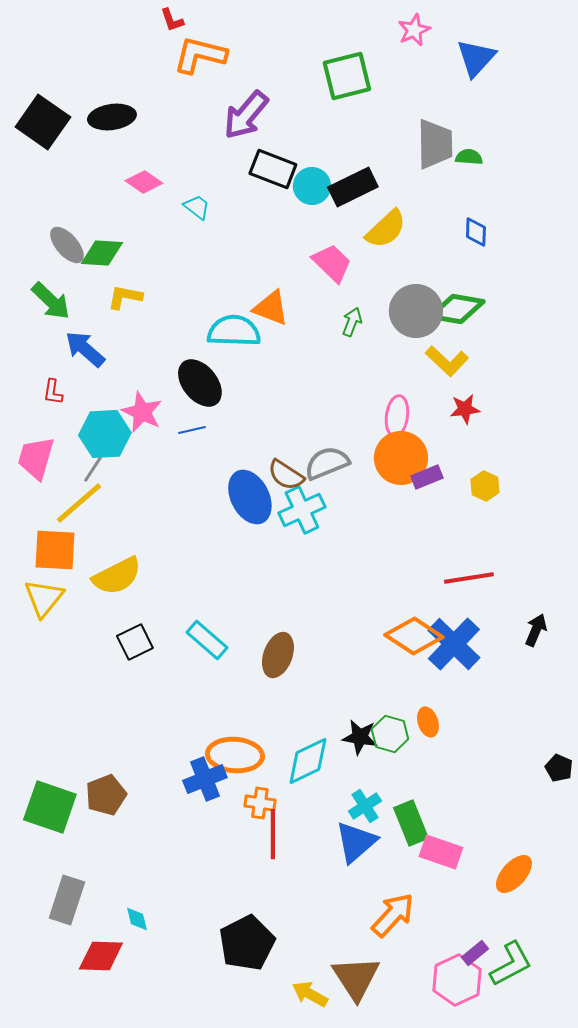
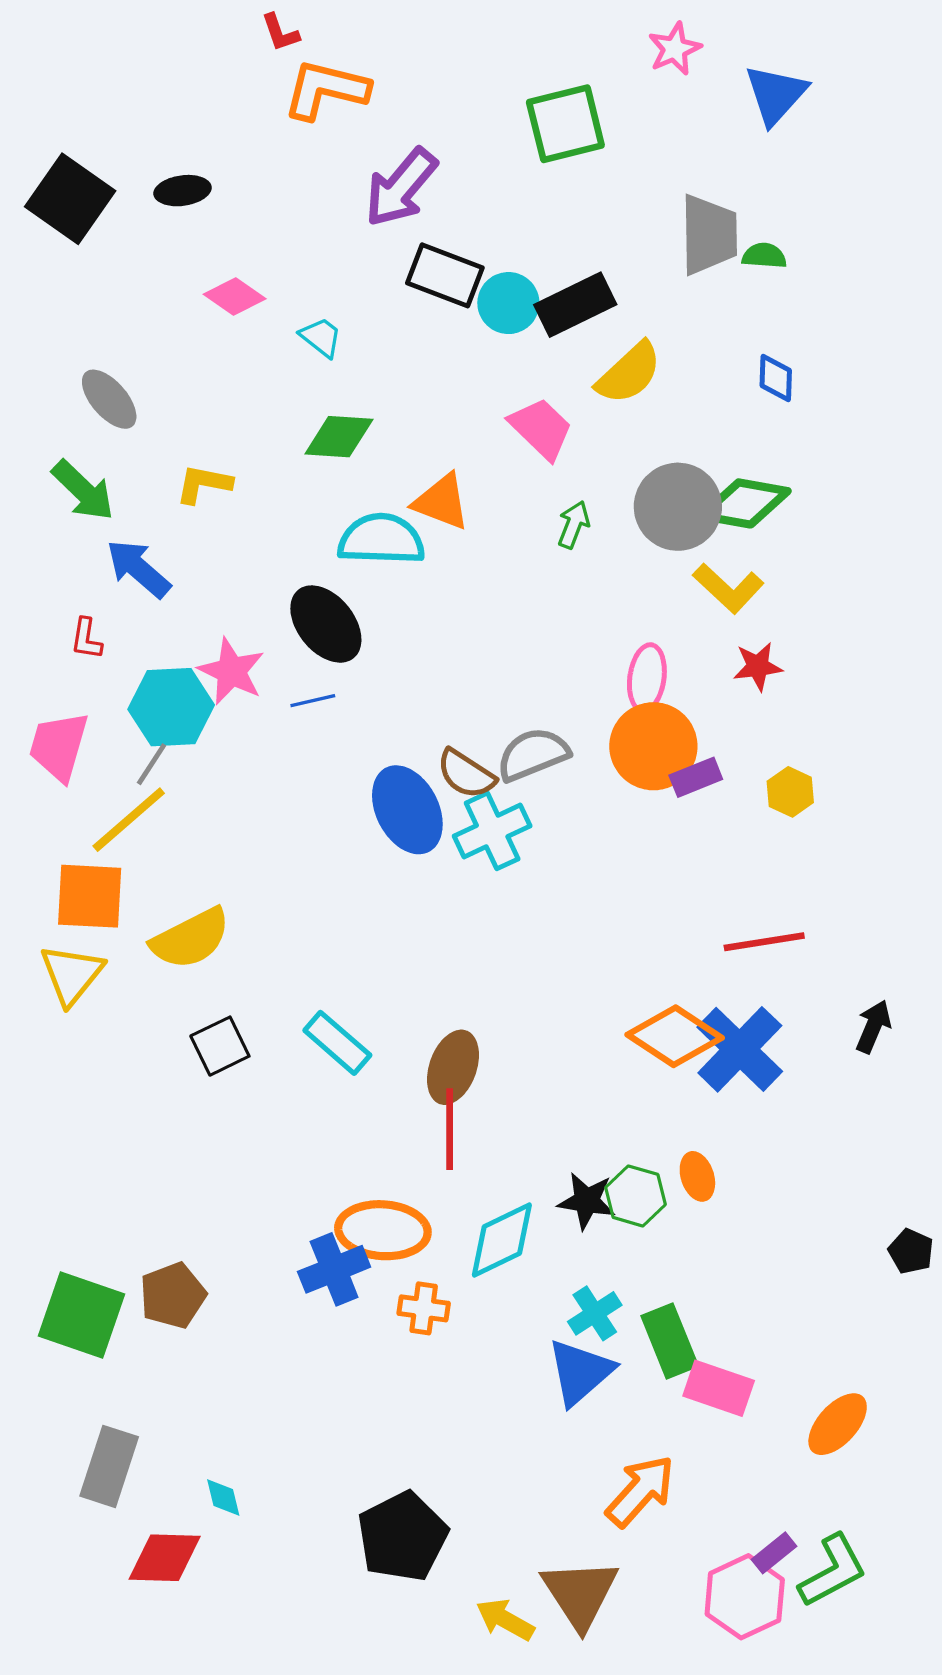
black ellipse: (112, 117) -> (182, 191), size x0.7
green diamond: (102, 253) -> (339, 437), moved
red line: (273, 834) -> (450, 1129), moved

